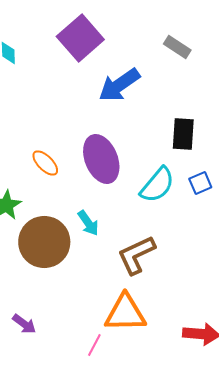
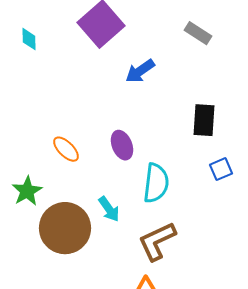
blue arrow: (119, 85) -> (140, 71), size x0.7
purple ellipse: (101, 159) -> (122, 145), size x0.6
cyan semicircle: (157, 185) -> (156, 183), moved, turned -33

